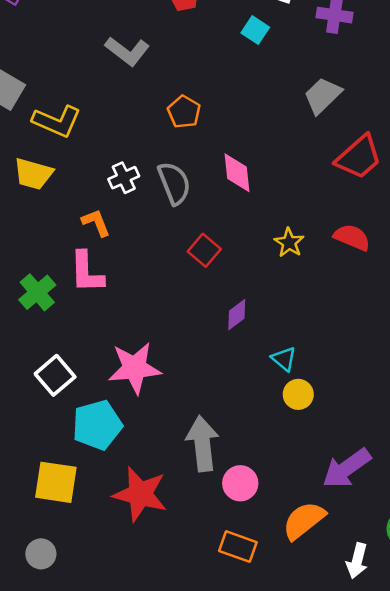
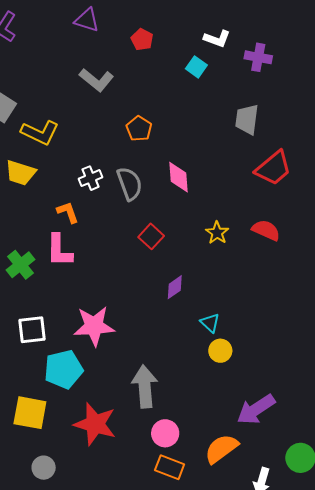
gray trapezoid: (323, 95) -> (247, 119), turned -40
white square: (55, 375) -> (32, 330), turned 32
pink circle: (240, 483) -> (165, 433), moved
gray circle: (41, 554) -> (44, 468), moved

